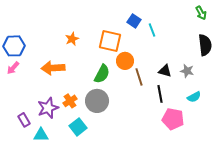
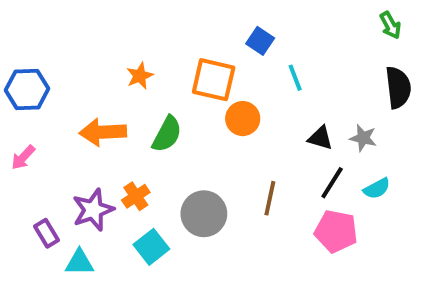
cyan line: (152, 30) -> (295, 78), moved
pink arrow: (13, 68) -> (23, 157), moved
green semicircle: (102, 74) -> (167, 134), moved
brown line: (139, 77) -> (270, 198), moved, turned 30
black line: (160, 94) -> (332, 183), moved, turned 42
gray circle: (97, 101) -> (204, 214), moved

